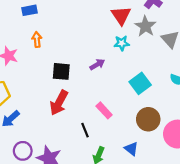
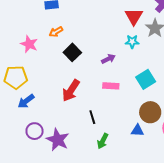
orange arrow: (37, 40) -> (56, 32), turned -120
black square: (61, 71) -> (72, 52), moved, turned 36
pink rectangle: (104, 110) -> (111, 86), moved, turned -49
blue triangle: (131, 149) -> (138, 130), moved, turned -40

